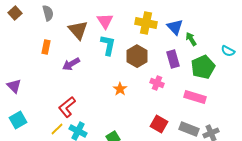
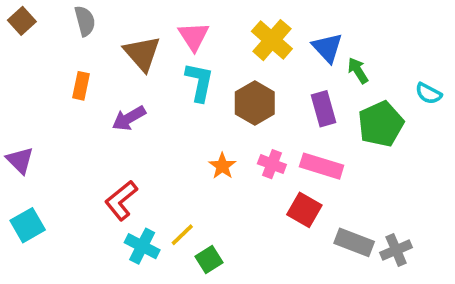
yellow cross: (146, 23) -> (272, 40), turned 30
pink cross: (157, 83) -> (272, 164), moved
pink rectangle: (195, 97) -> (322, 166), moved
red square: (159, 124) -> (304, 210), moved
yellow line: (57, 129) -> (182, 235), moved

